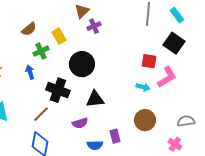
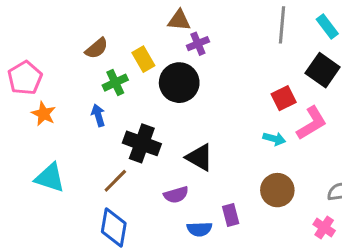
brown triangle: (82, 11) -> (179, 20), turned 49
red square: (149, 61) -> (284, 98), turned -35
black circle: (82, 64) -> (179, 83), moved
black triangle: (95, 99) -> (199, 157), turned 36

